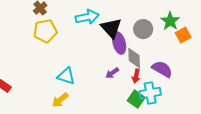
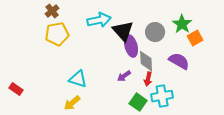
purple semicircle: (162, 69) -> (179, 61), moved
green square: (136, 99) -> (138, 102), moved

